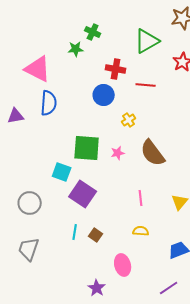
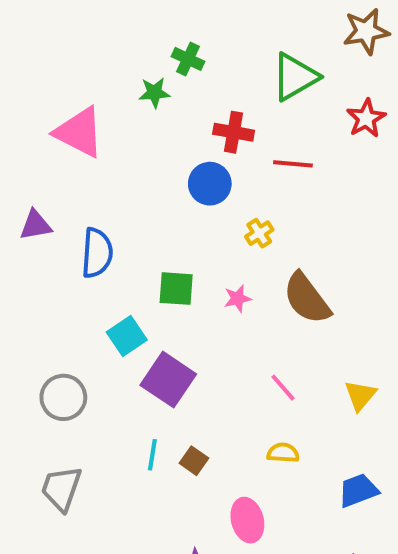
blue semicircle: (49, 103) -> (97, 253), moved
green square: (87, 148) -> (176, 289), size x0.7
cyan square: (62, 172) -> (127, 336), turned 36
pink line: (141, 198) -> (283, 388), turned -35

